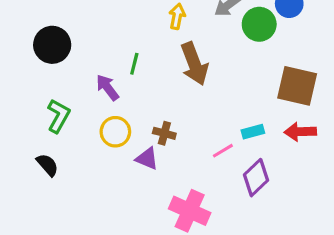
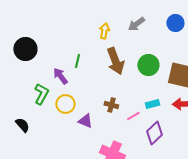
green circle: (259, 24) -> (148, 65), moved
green L-shape: (58, 116) -> (41, 94), moved
brown cross: (164, 133) -> (111, 105), moved

